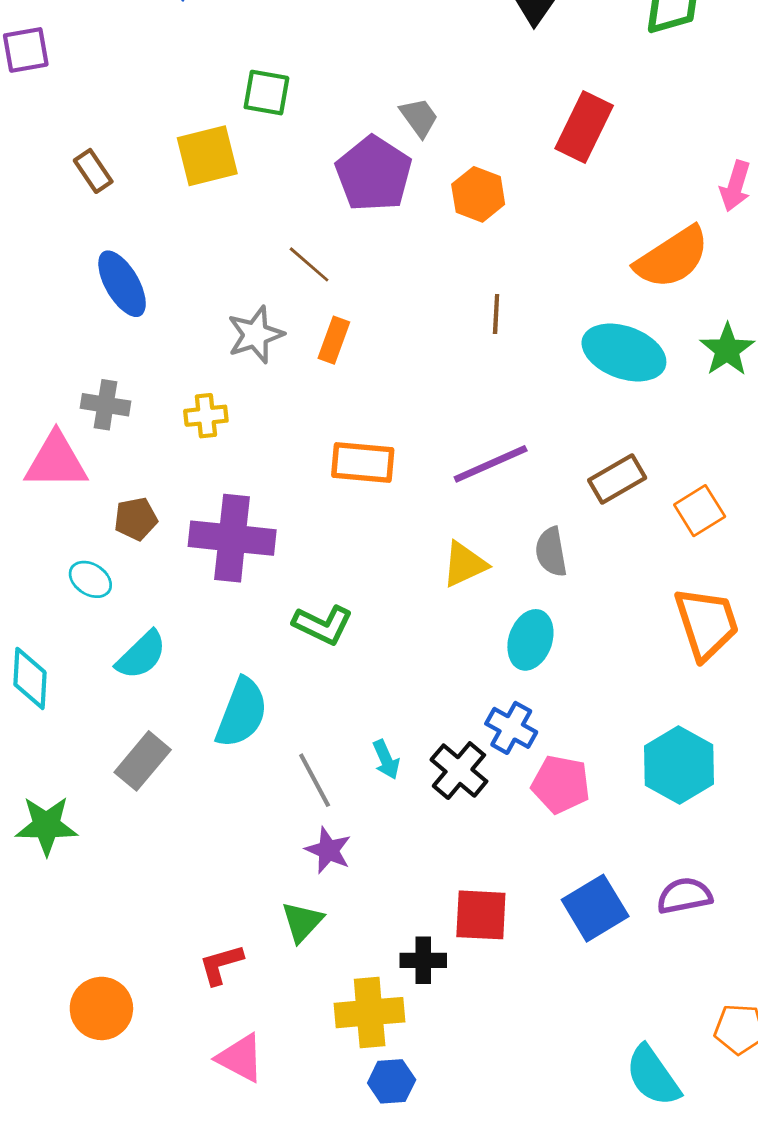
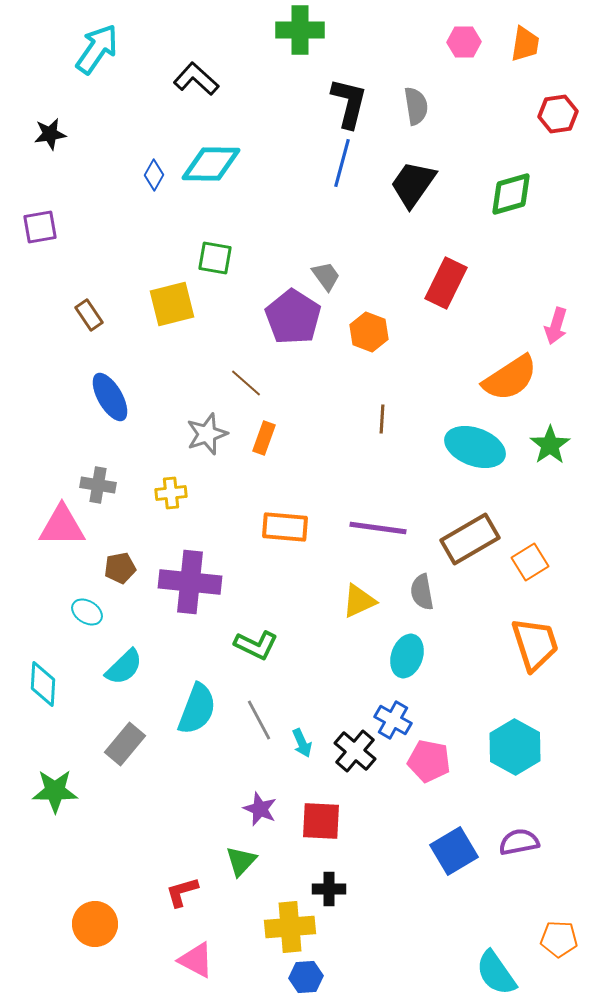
purple line: (491, 464) -> (378, 528), turned 32
brown rectangle: (617, 479) -> (470, 539), size x1.4
gray line: (315, 780) -> (259, 720), moved
red square: (481, 915) -> (321, 821), moved

